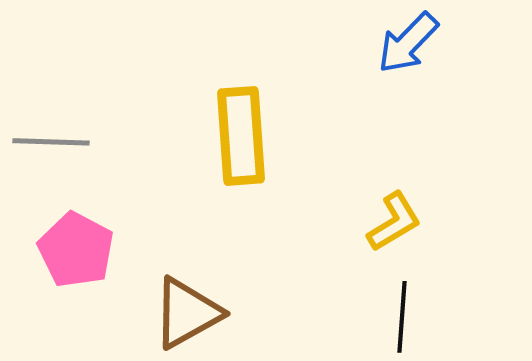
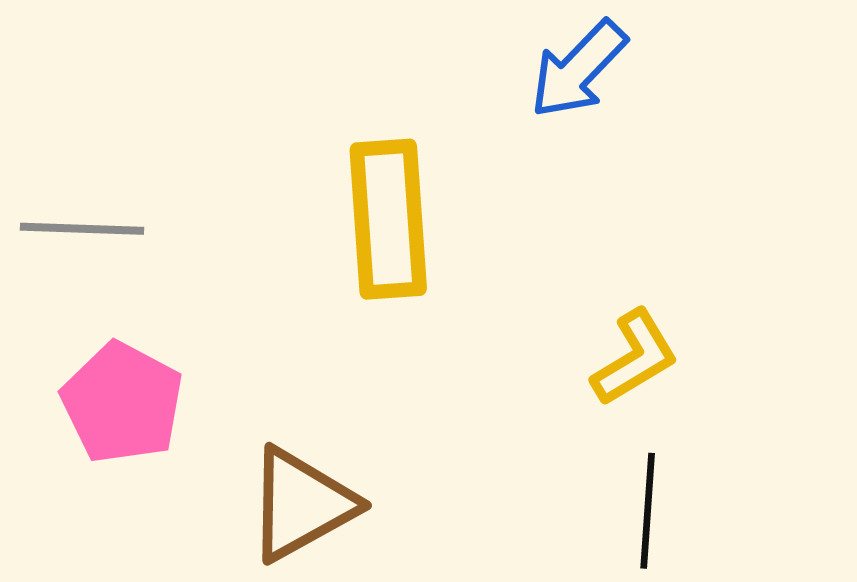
blue arrow: (408, 43) -> (578, 69), moved

